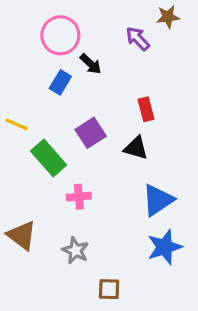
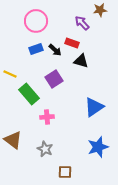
black arrow: (91, 64) -> (55, 50), moved
blue rectangle: (60, 82) -> (36, 49), turned 40
red rectangle: (146, 109) -> (72, 43), moved, turned -56
black triangle: (136, 148) -> (81, 61), moved
blue triangle: (158, 200) -> (94, 107), moved

